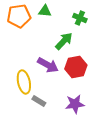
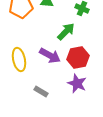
yellow ellipse: (24, 82) -> (19, 59), moved
purple star: (75, 104) -> (77, 83), moved, turned 30

